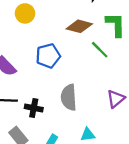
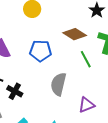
gray semicircle: (69, 97) -> (58, 84), moved

